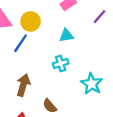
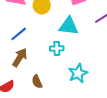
cyan triangle: (66, 35) -> (69, 26), size x1.5
blue line: (21, 43) -> (19, 34), moved

